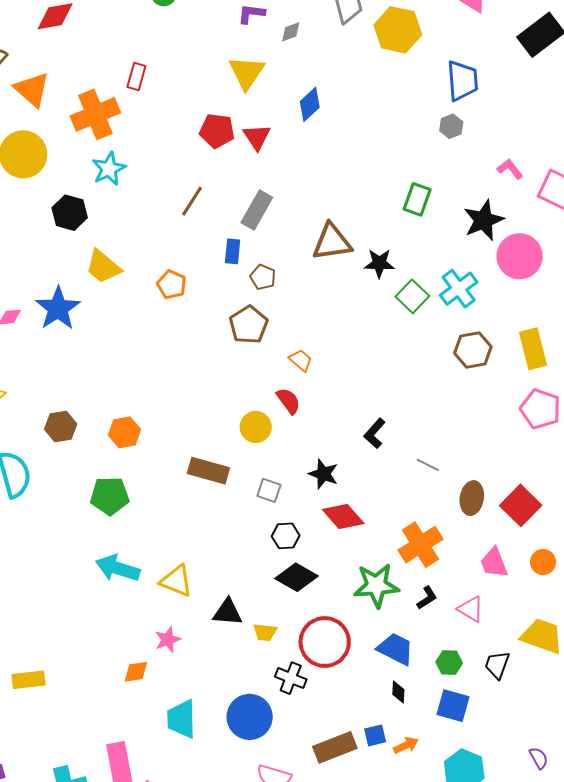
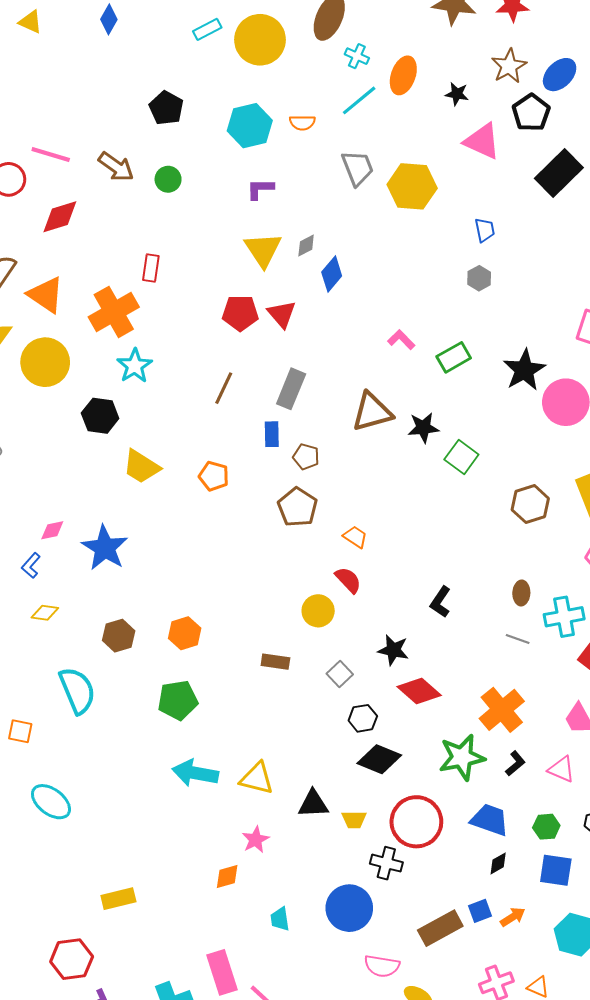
gray diamond: (291, 32) -> (306, 245), moved
blue trapezoid: (462, 81) -> (485, 230), size x0.6
pink L-shape: (510, 169) -> (401, 340), moved
green rectangle: (417, 199) -> (454, 357), turned 48
cyan cross: (459, 289) -> (564, 617), moved, turned 33
blue star: (58, 308) -> (105, 548), moved
gray line: (428, 465) -> (518, 639), moved
brown rectangle: (208, 471) -> (275, 662), size x0.7
gray square: (269, 490) -> (340, 674), turned 35
brown ellipse: (472, 498) -> (521, 593), moved, size x0.7
black diamond: (398, 692) -> (498, 863), turned 65
cyan trapezoid: (182, 719) -> (280, 919), size x0.6

